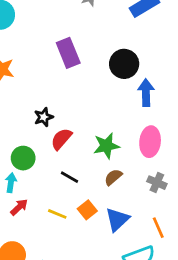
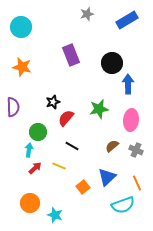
green star: (106, 146) -> (99, 109), moved
brown semicircle: (113, 177) -> (112, 146), moved
orange square: (87, 210) -> (83, 187), moved
yellow line: (57, 214) -> (59, 166), moved

